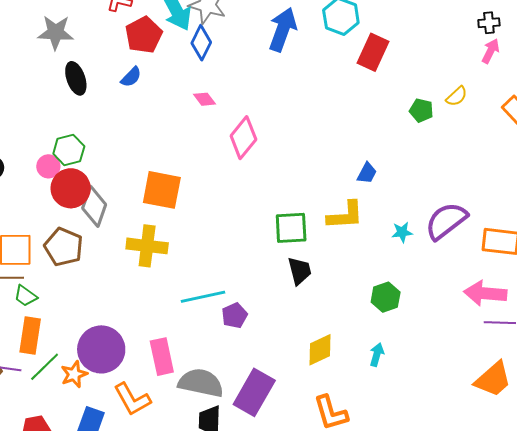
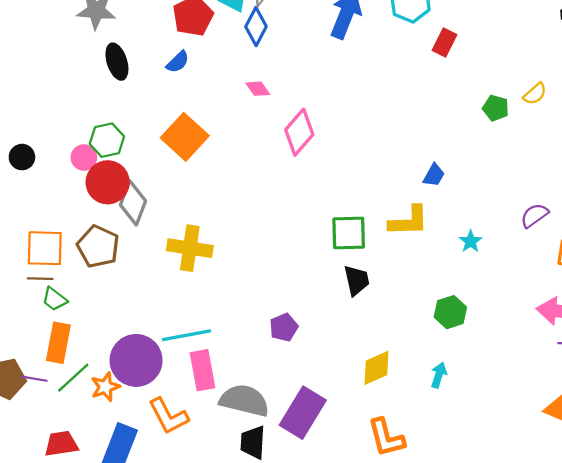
red rectangle: (373, 52) -> (445, 42), size x0.7
orange square: (162, 190) -> (185, 137), moved, turned 30
purple semicircle: (446, 221) -> (534, 215), moved, size x0.6
cyan star: (402, 232) -> (471, 241), turned -30
cyan line: (203, 297) -> (186, 335), moved

